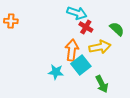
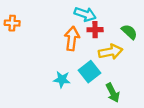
red cross: (86, 27) -> (95, 30), turned -32
orange arrow: (72, 50) -> (72, 39), moved

